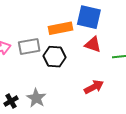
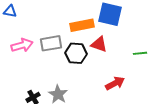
red triangle: (93, 44) -> (99, 44), moved

